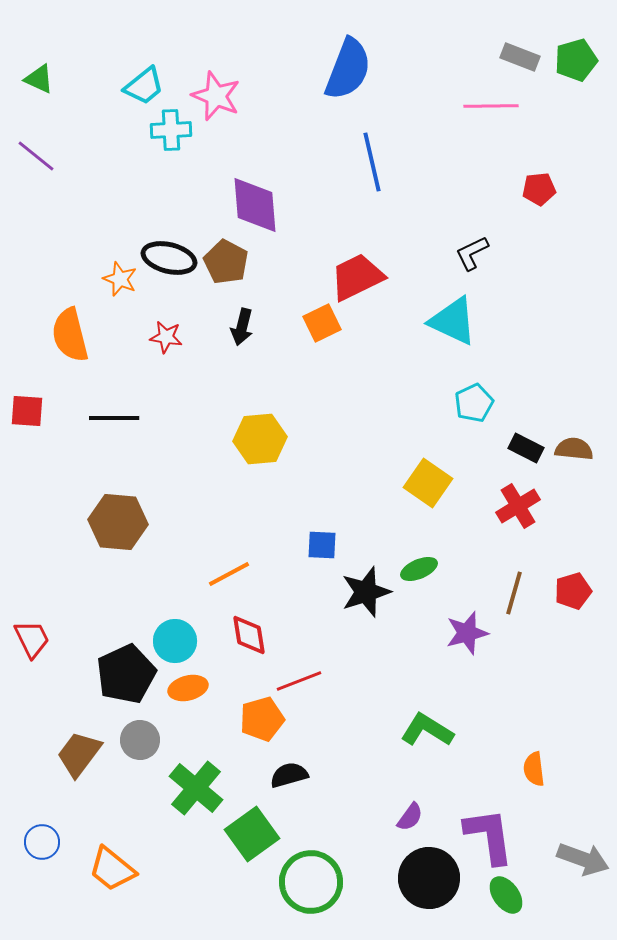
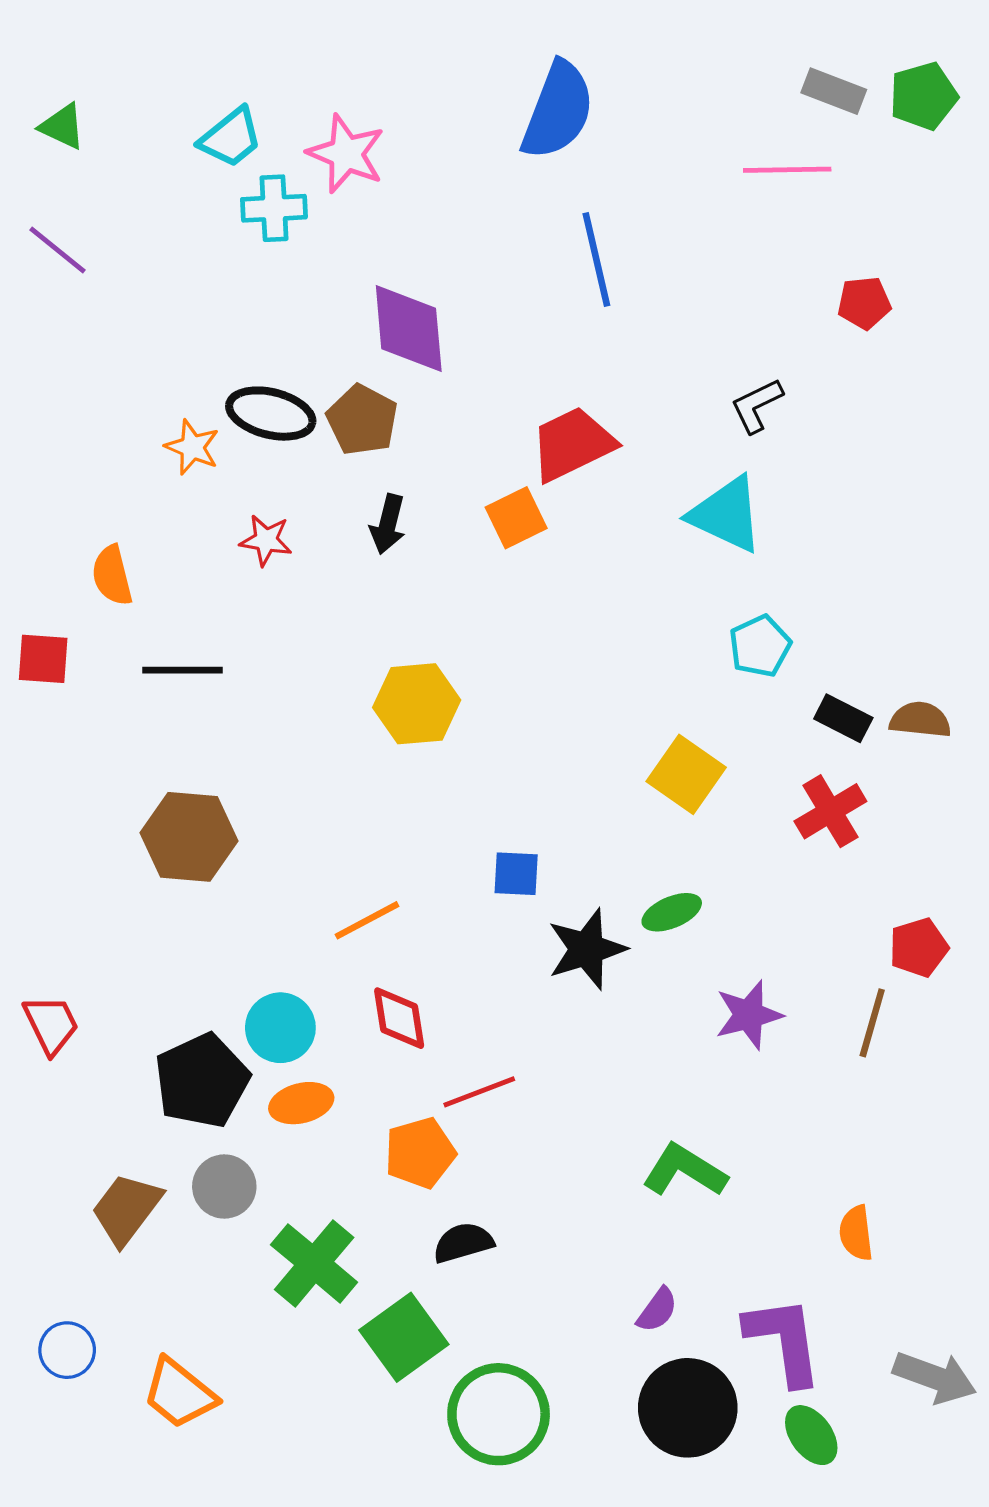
orange semicircle: (70, 335) -> (112, 575), moved, size x0.7
brown line: (514, 593) -> (872, 1023), moved

